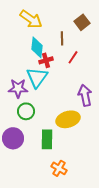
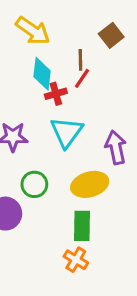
red line: (73, 57) -> (82, 78), moved
cyan triangle: (37, 77) -> (67, 132), moved
green circle: (26, 111) -> (34, 184), moved
green rectangle: (47, 139) -> (82, 226), moved

